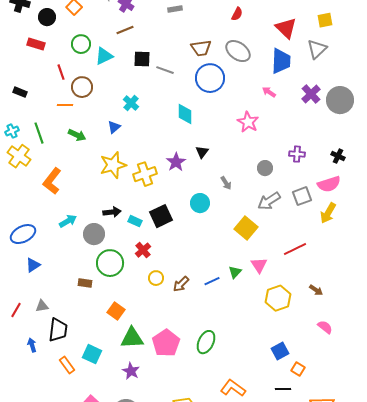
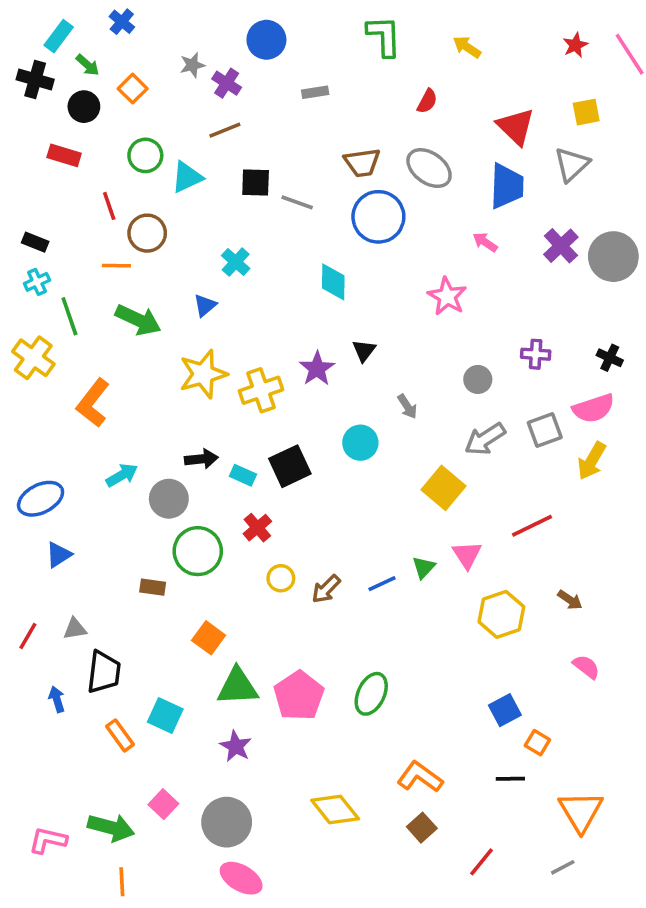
cyan cross: (12, 131) -> (37, 282), moved
green arrow: (77, 135) -> (138, 320), size x1.4

